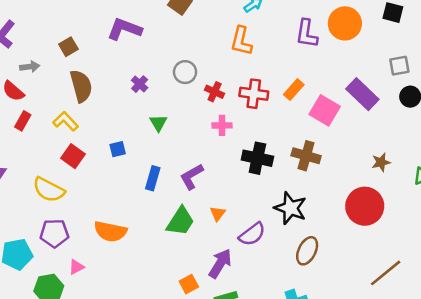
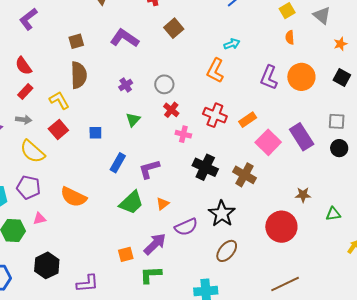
gray arrow: (30, 67) -> (24, 120), moved
red cross: (215, 92) -> (171, 110), moved

